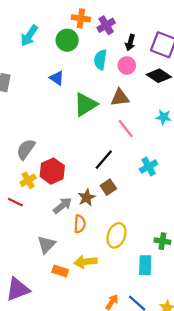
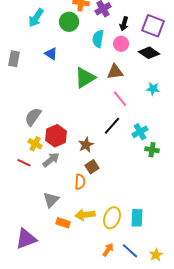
blue triangle: (57, 78) -> (51, 54), moved
black line: (104, 160) -> (112, 126), moved
yellow cross: (28, 180) -> (35, 144), turned -32
brown square: (108, 187) -> (92, 167), moved
brown star: (87, 197) -> (86, 145), moved
gray arrow: (62, 206) -> (51, 160), moved
yellow ellipse: (116, 235) -> (112, 218), moved
green cross: (162, 241) -> (152, 150), moved

